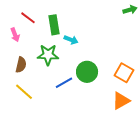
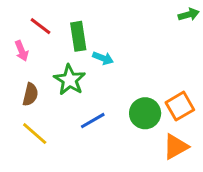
green star: (48, 55) -> (70, 80), turned 30
green circle: (87, 72) -> (145, 113), moved
orange square: (124, 73) -> (180, 106), turned 30

